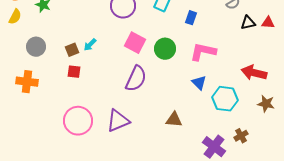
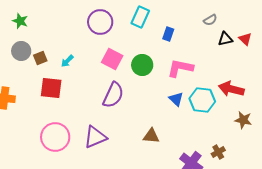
red triangle: (268, 23) -> (245, 39), turned 40
gray circle: (36, 47) -> (21, 51), moved
brown square: (72, 50) -> (40, 58), moved
red square: (74, 72) -> (51, 88), size x1.6
cyan hexagon: (225, 99) -> (202, 100), moved

